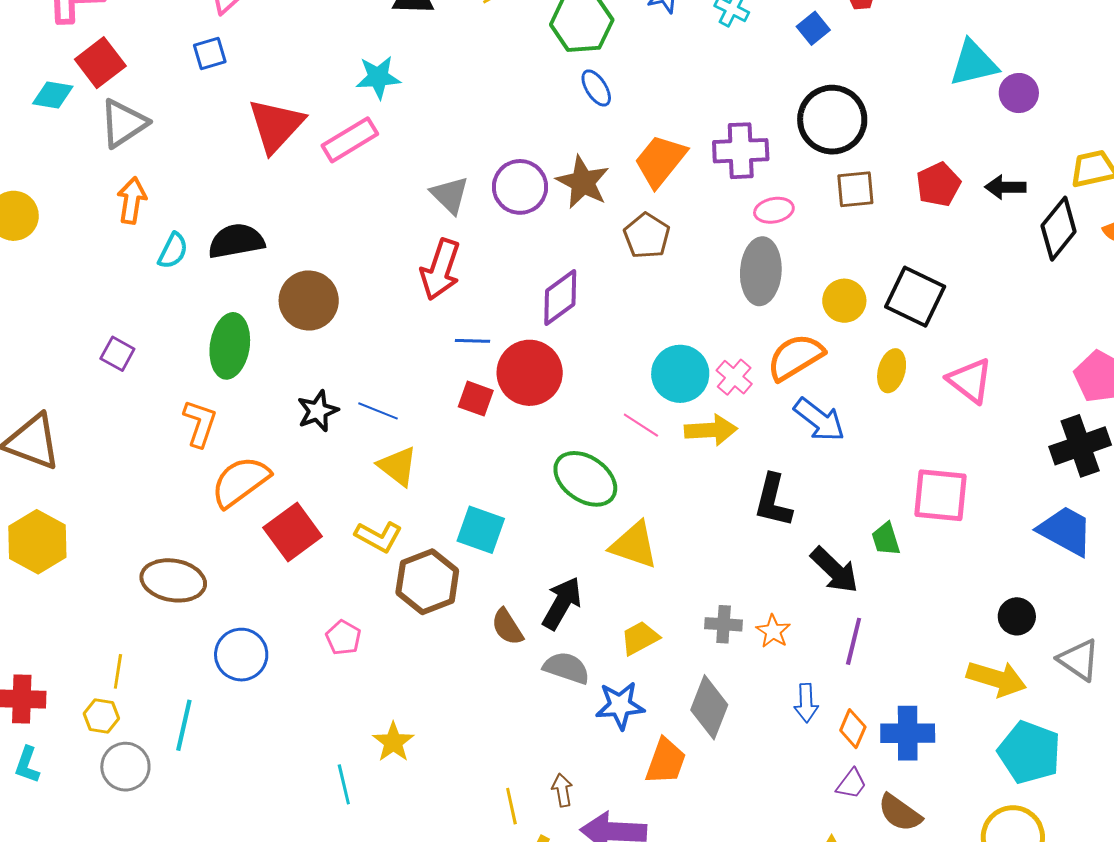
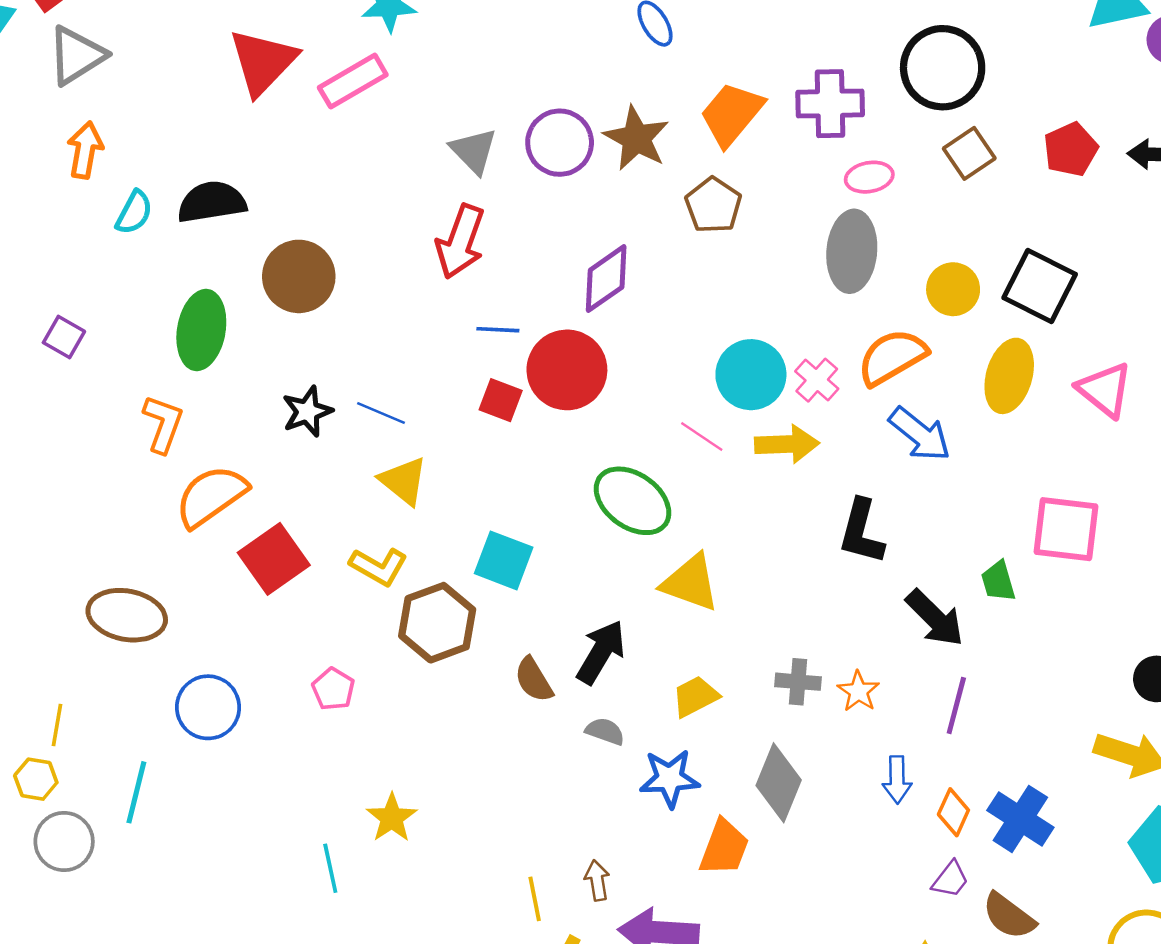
brown square: (855, 189) -> (969, 153), turned -30
yellow ellipse: (892, 371) -> (1009, 376), size x1.4
gray semicircle: (566, 668) -> (605, 731), size x0.7
blue cross: (908, 733) -> (1020, 819), turned 32

